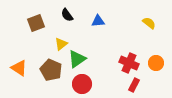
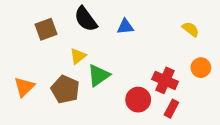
black semicircle: (67, 15) -> (86, 19), size x1.5
orange circle: (156, 63) -> (201, 68), moved
orange triangle: (19, 68) -> (24, 87), turned 42
red circle: (82, 84) -> (138, 100), moved

